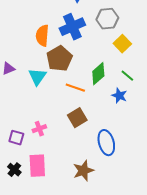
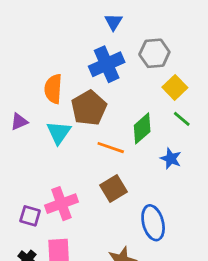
orange semicircle: (42, 36) -> (53, 89), moved
green line: (127, 76) -> (182, 119), moved
pink cross: (39, 129) -> (61, 204), size x1.6

